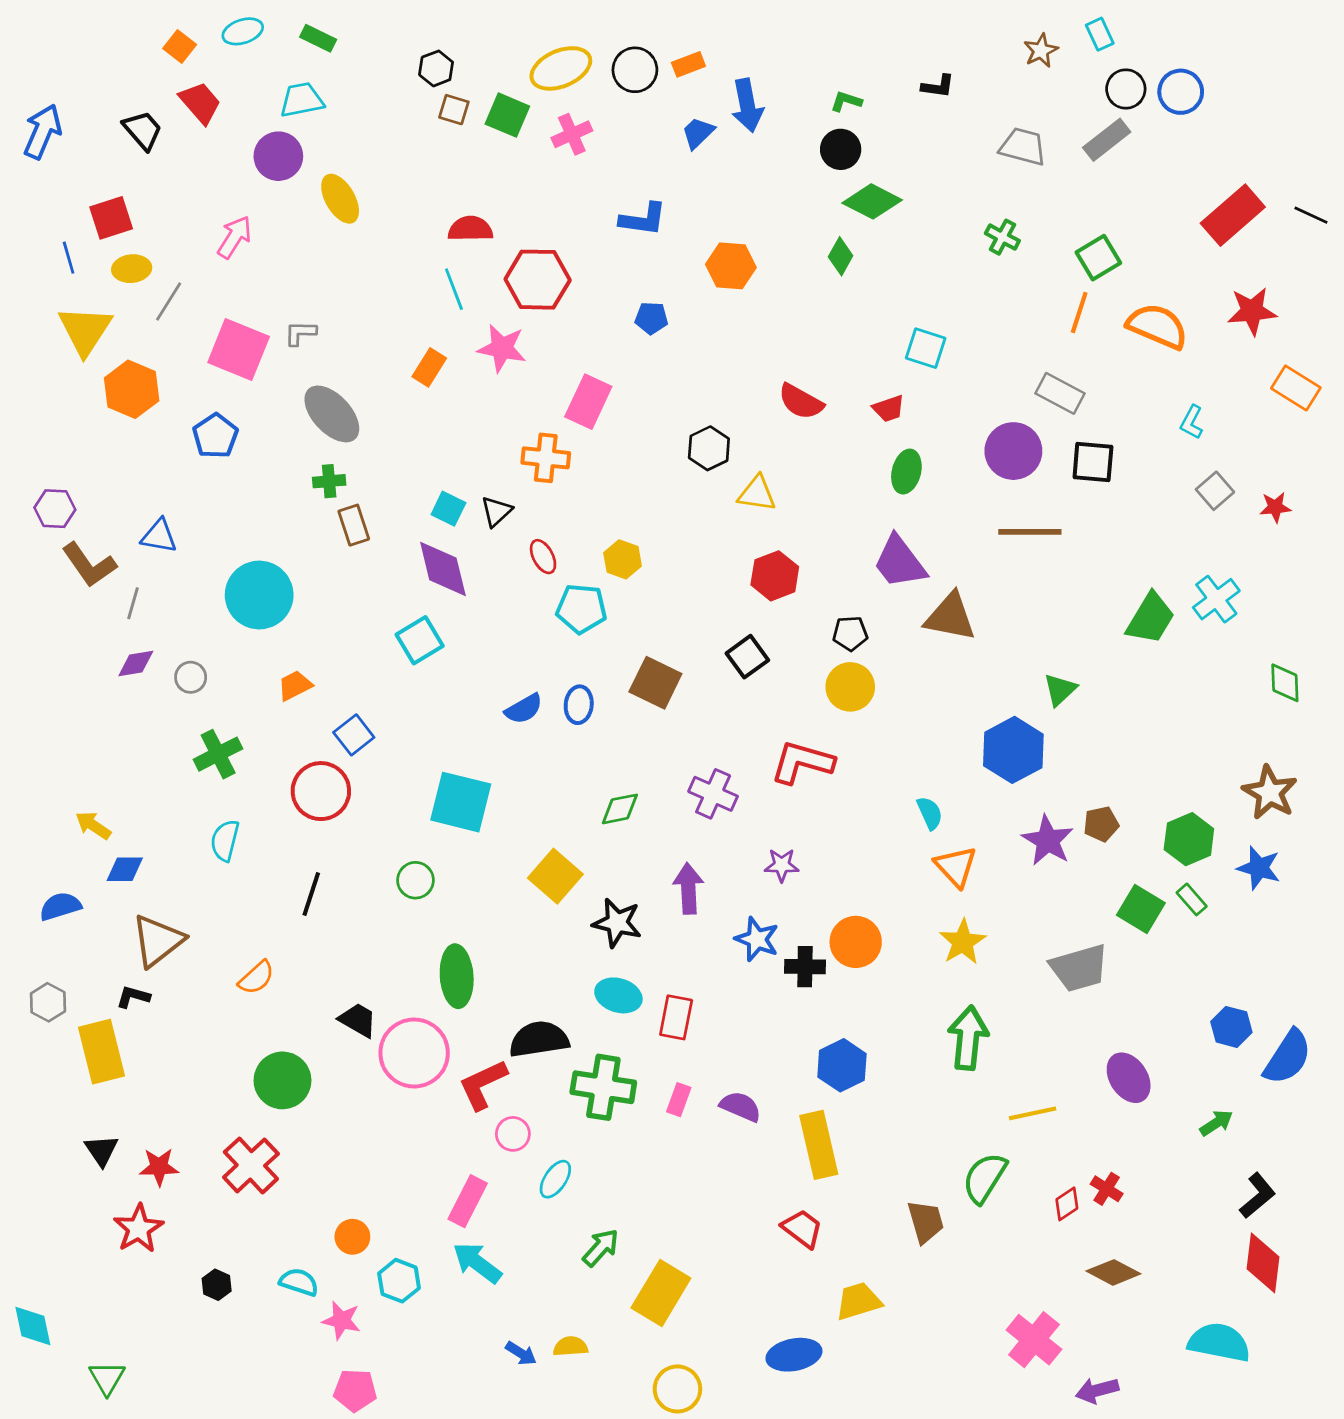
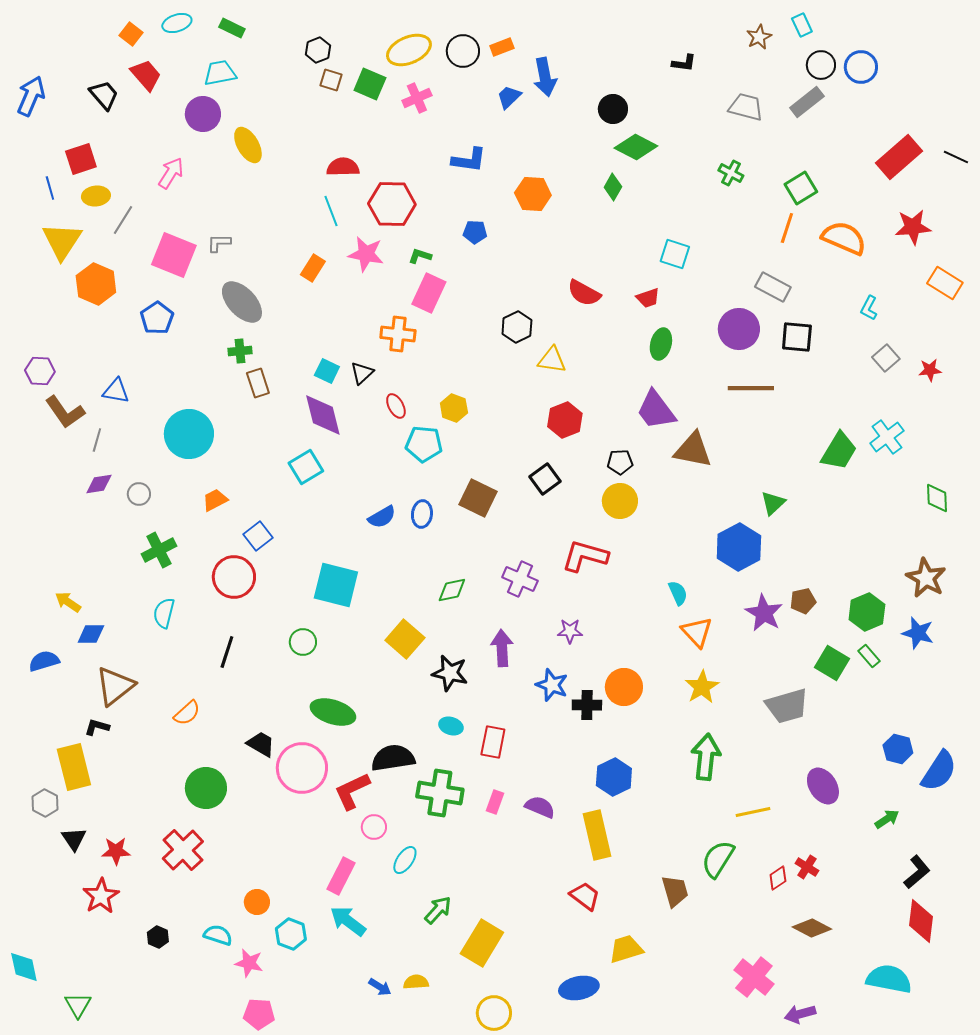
green L-shape: (846, 101) -> (420, 256), moved
green ellipse: (457, 976) -> (333, 712), turned -69
cyan ellipse: (618, 995) -> (451, 726), size x0.7
gray hexagon: (48, 1002) -> (45, 803), moved

